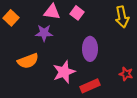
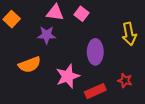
yellow arrow: (122, 17) -> (129, 34), moved
red star: (126, 74) -> (125, 80), moved

